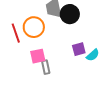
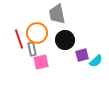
black circle: (70, 14) -> (65, 40), moved
gray rectangle: (46, 67) -> (32, 49), moved

